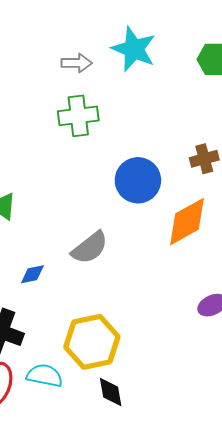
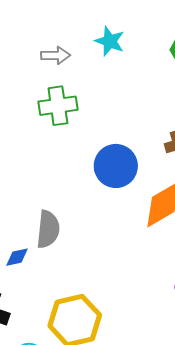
cyan star: (134, 49) -> (110, 41), size x0.7
gray semicircle: (90, 248) -> (48, 229), moved, turned -45

